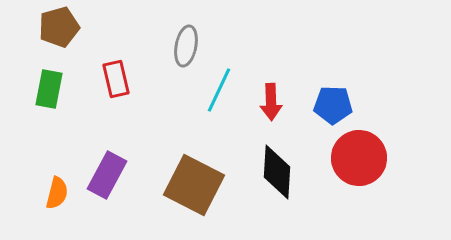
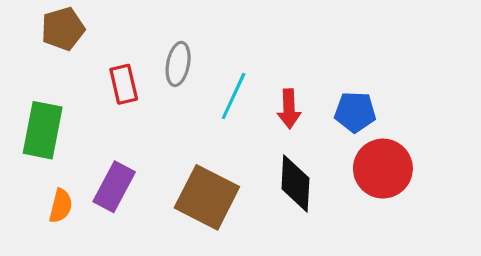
gray ellipse: (186, 46) -> (178, 64), moved
green rectangle: (49, 89) -> (43, 130), moved, size x1.4

